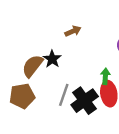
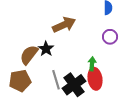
brown arrow: (73, 31) -> (64, 25), size x1.6
gray line: (64, 95) -> (56, 80), turned -36

